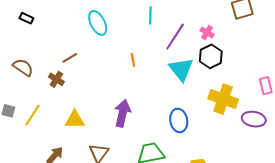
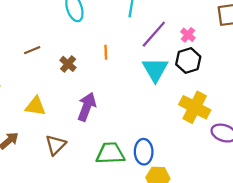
brown line: (70, 58) -> (32, 50), moved
brown cross: (56, 79) -> (68, 64), moved
blue ellipse: (179, 120) -> (144, 152), moved

